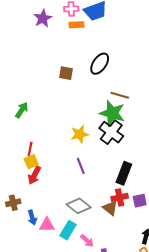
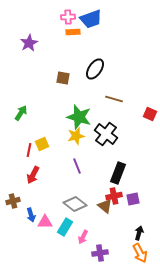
purple star: (43, 18) -> (29, 43), moved
green star: (112, 113) -> (79, 117), moved
yellow square: (31, 162) -> (42, 144), moved
pink arrow: (87, 241) -> (83, 237), turned 72

